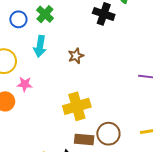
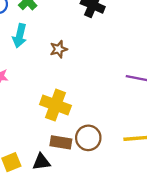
yellow cross: (77, 106) -> (55, 105), turned 32

